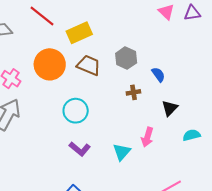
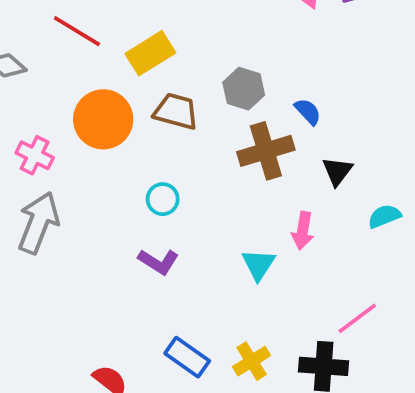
brown cross: (133, 92) -> (266, 151), size x2.0
cyan circle: (76, 111) -> (163, 199), size x0.7
purple L-shape: (80, 149) -> (158, 262), moved

